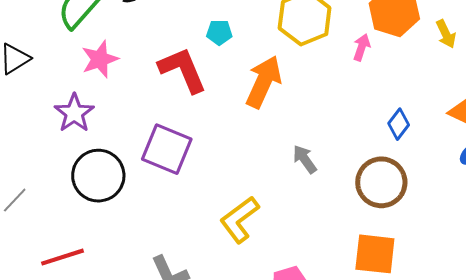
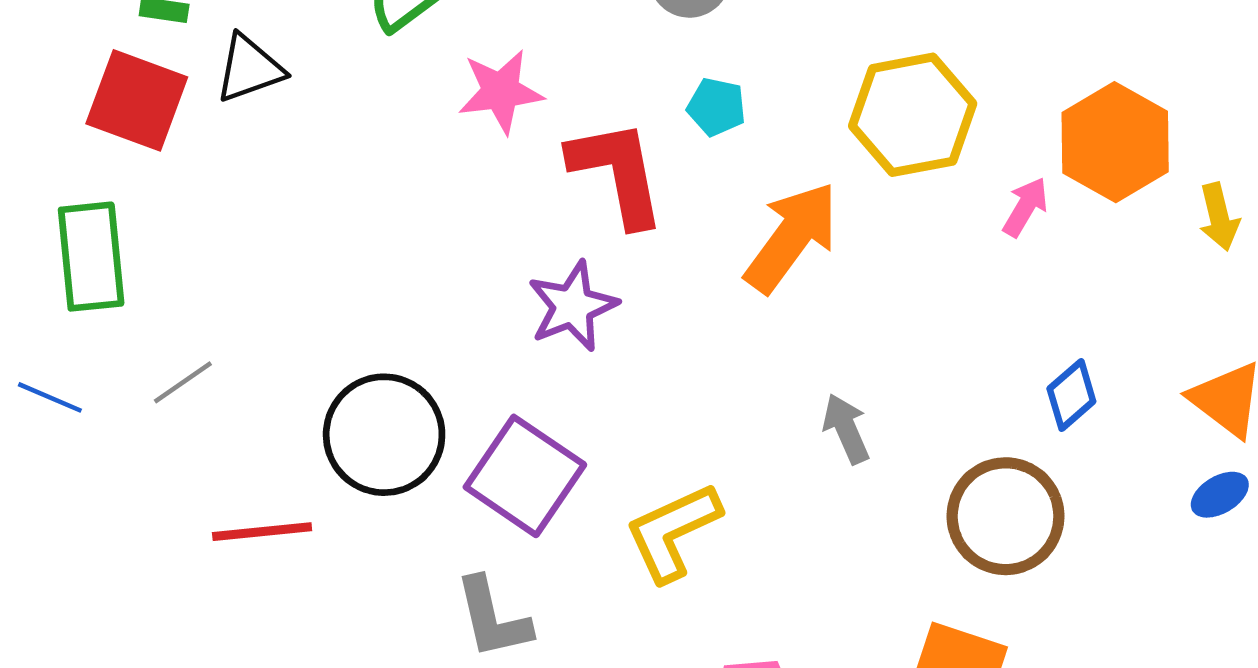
pink star: (100, 59) -> (501, 91), moved
purple star: (74, 113) -> (573, 306), moved
purple square: (167, 149) -> (525, 476), moved
black circle: (98, 176) -> (384, 435), moved

